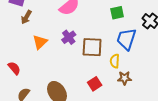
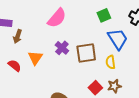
blue trapezoid: (126, 39) -> (118, 39), turned 140
red semicircle: (14, 68) -> (15, 66), moved
brown star: (124, 78) -> (114, 86), moved

